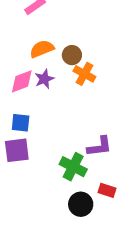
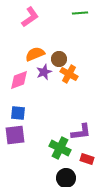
purple star: (44, 79) -> (44, 72), moved
red rectangle: (107, 190) -> (87, 159), moved

